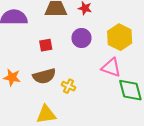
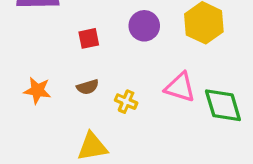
pink triangle: (111, 68) -> (180, 87), moved
brown semicircle: (44, 76) -> (88, 87), size x0.6

